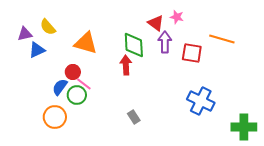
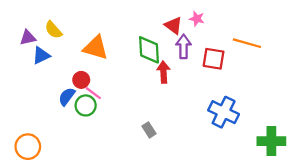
red arrow: (126, 65) -> (163, 72), moved
orange circle: (55, 117) -> (28, 147), moved

